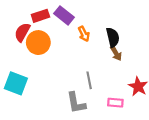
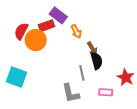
red rectangle: (40, 16) -> (47, 26), moved
black semicircle: (113, 37) -> (97, 61), moved
brown arrow: (116, 53) -> (92, 48), moved

